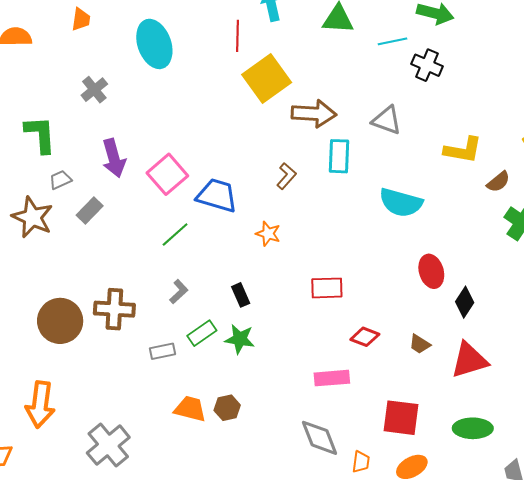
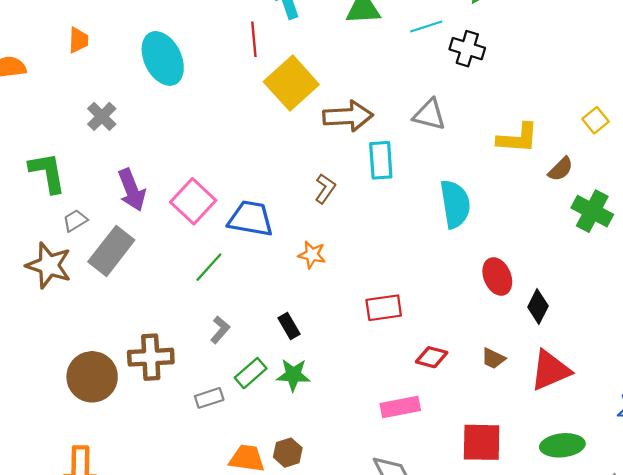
cyan semicircle: (401, 203) -> (455, 204), turned -108
gray rectangle: (90, 211) -> (111, 251), size x1.6

